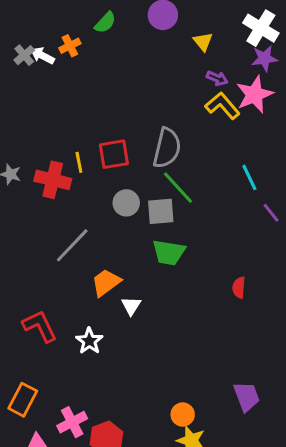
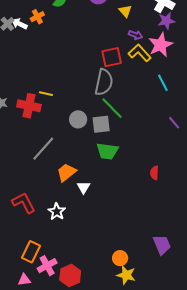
red square: (114, 154) -> (112, 57), moved
yellow line: (79, 162) -> (46, 94), turned -64
cyan line: (249, 177) -> (163, 83), moved
orange rectangle: (23, 400) -> (31, 252), moved

